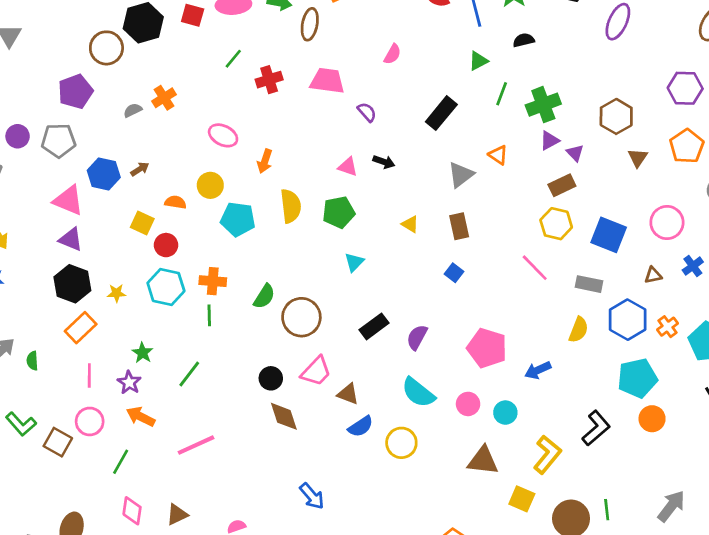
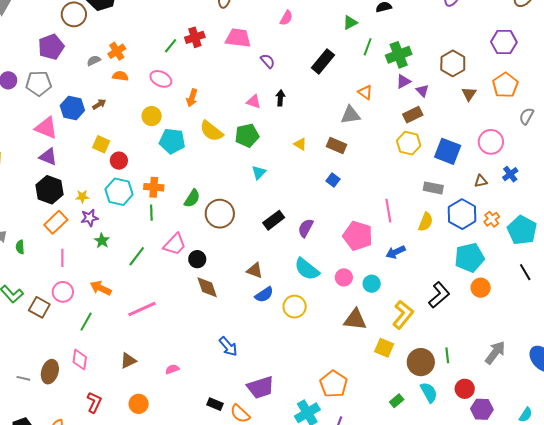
green line: (233, 59) -> (171, 46), moved
black arrow: (384, 162) -> (280, 98), turned -105
gray triangle: (461, 175) -> (350, 115), moved, turned 30
orange semicircle: (175, 202) -> (120, 76), moved
yellow semicircle: (291, 206) -> (211, 131), turned 135
brown rectangle: (459, 226) -> (336, 146), turned -54
pink line: (535, 268) -> (388, 211), moved, turned 35
pink trapezoid: (316, 371) -> (175, 244), moved
purple star: (129, 382) -> (90, 218), moved, turned 30
pink diamond: (132, 511) -> (80, 360), moved

